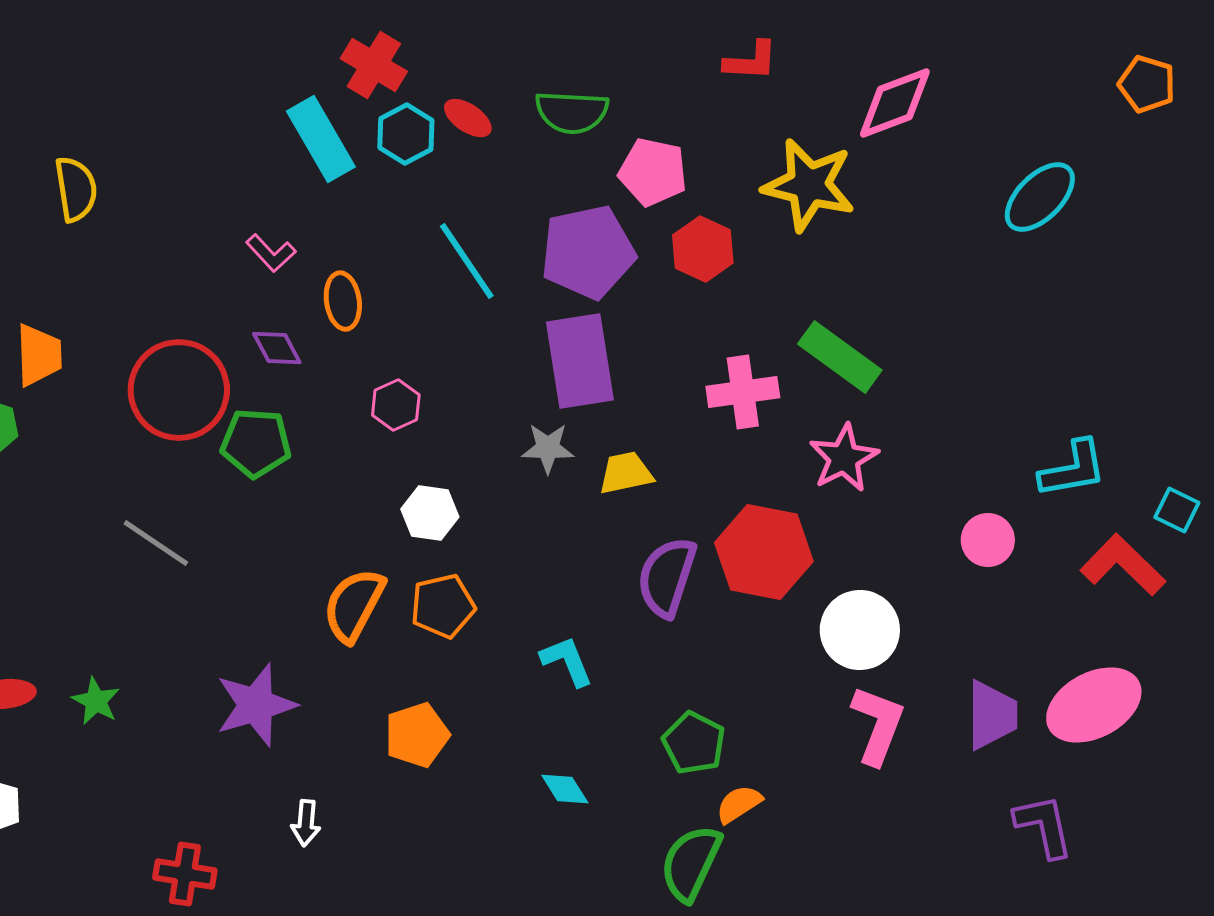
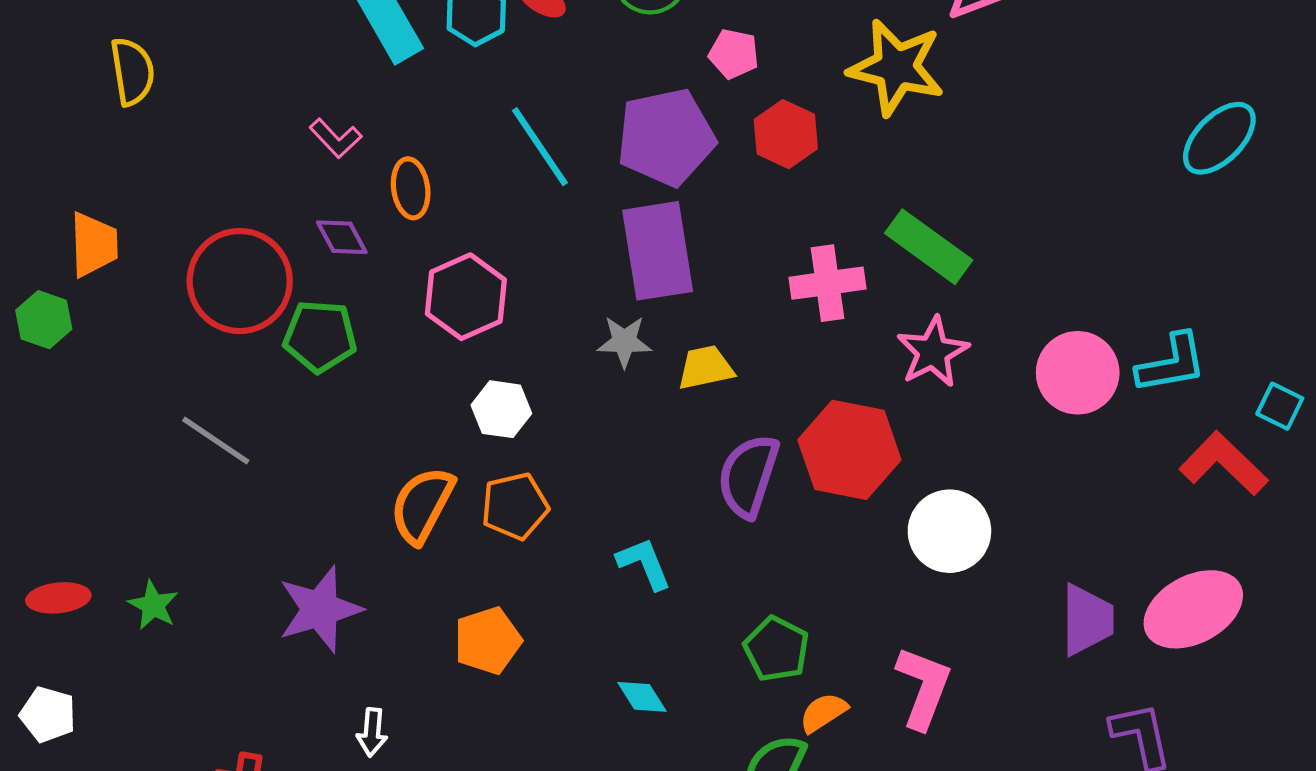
pink pentagon: (653, 172) -> (734, 54), size x0.7
cyan ellipse: (1040, 197) -> (1219, 138), moved
pink hexagon: (396, 405) -> (466, 297), size x1.6
pink circle: (988, 540) -> (1078, 373), moved, size x1.5
pink L-shape: (878, 725) -> (923, 687), moved

